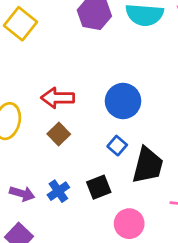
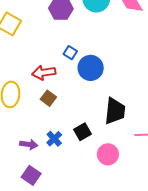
blue square: (117, 146) -> (70, 53), moved

